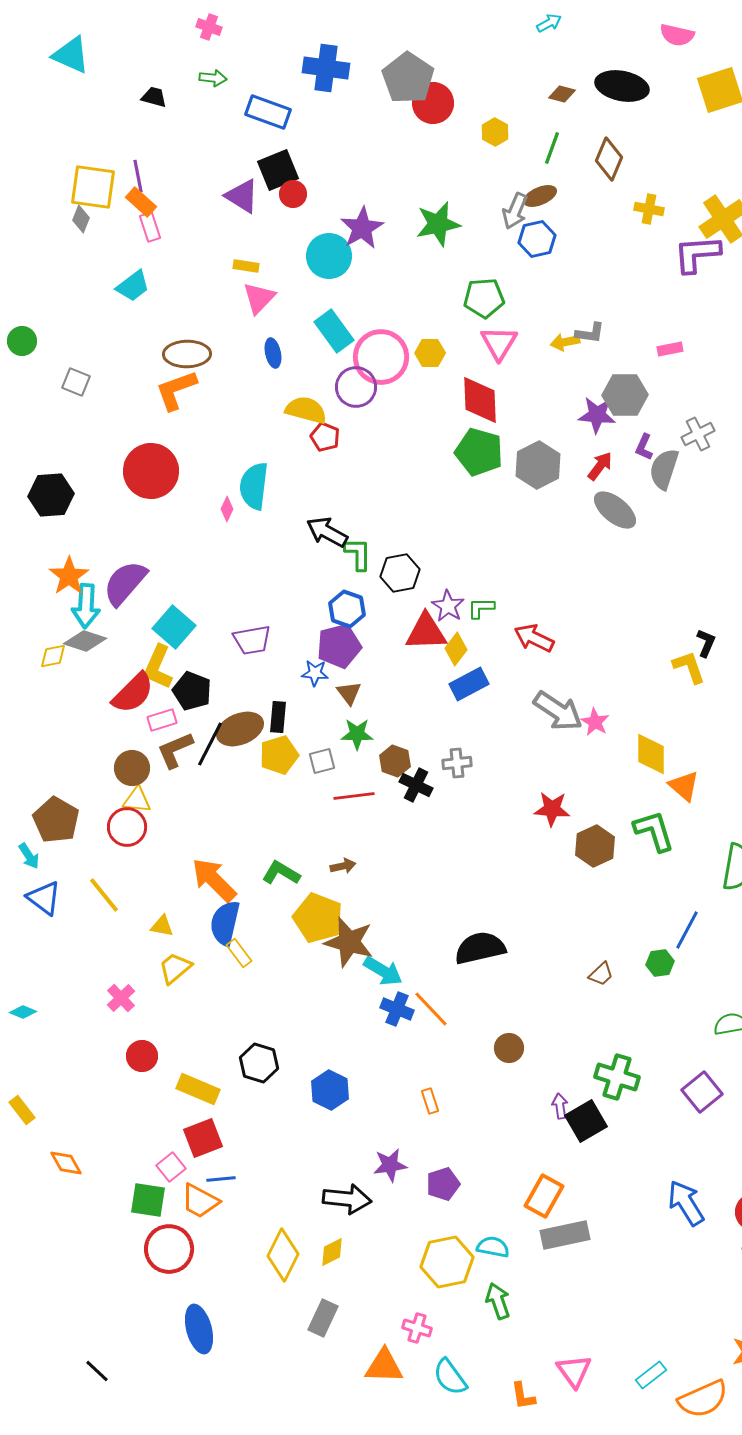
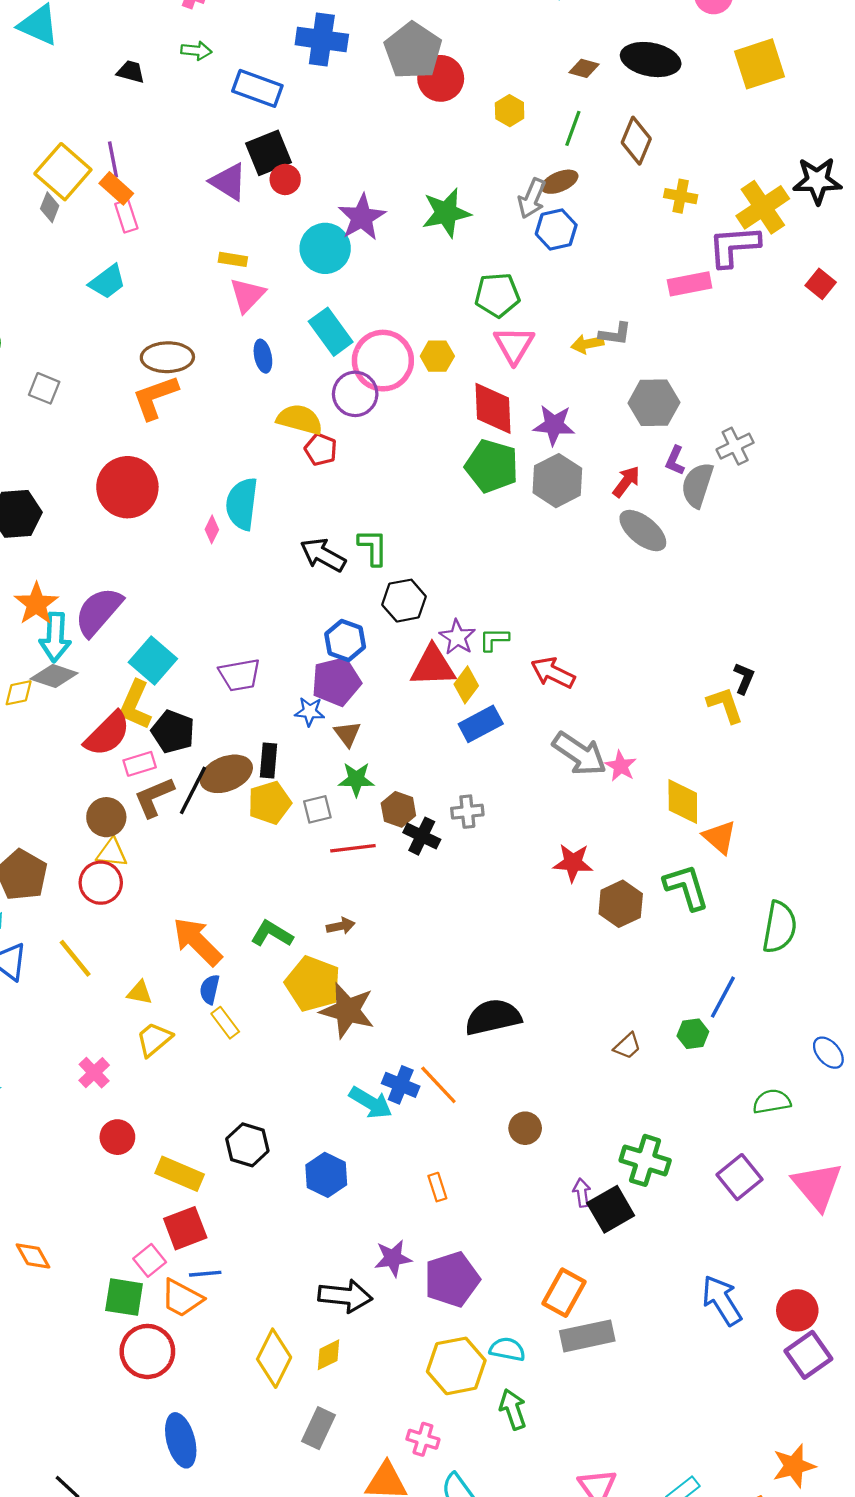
yellow square: (93, 187) -> (63, 172), turned 33
pink rectangle: (670, 349) -> (690, 284), moved, size x1.5
purple star: (597, 415) -> (554, 425), moved
green L-shape: (358, 554) -> (373, 547), moved
blue semicircle: (225, 923) -> (210, 989), size x0.6
cyan arrow: (383, 971) -> (371, 1103), moved
purple pentagon: (443, 1184) -> (452, 1279), size x1.5

